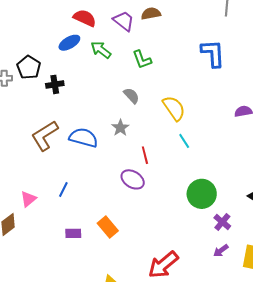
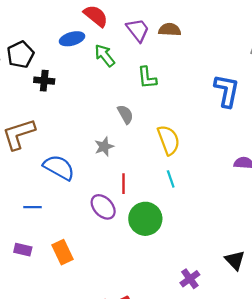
blue semicircle: (83, 138) -> (59, 167), moved
blue line: (63, 189) -> (32, 207), moved, turned 49
green circle: (202, 194) -> (145, 219), moved

